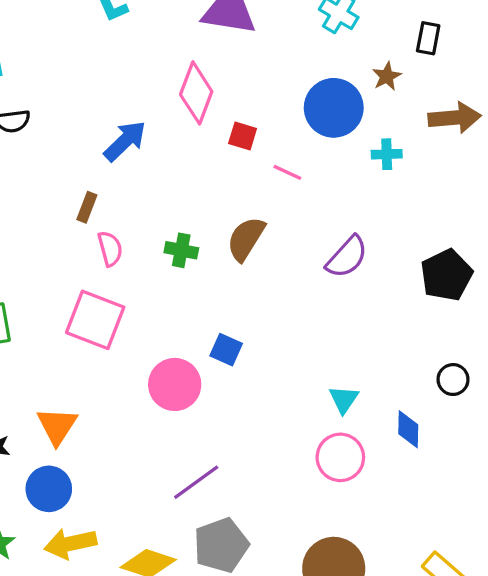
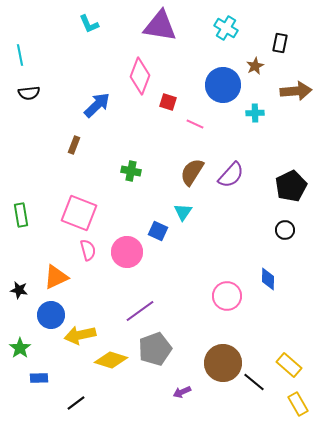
brown semicircle: (246, 239) -> (192, 172), moved
pink semicircle: (110, 249) -> (88, 250), moved
black circle: (453, 380) -> (285, 230), moved
cyan triangle: (344, 399) -> (183, 212), moved
orange triangle: (57, 426) -> (56, 277), turned 32
yellow arrow: (70, 544) -> (80, 335), moved

